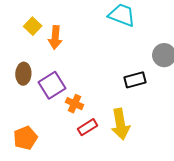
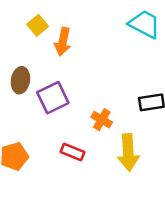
orange cross: (74, 104) -> (102, 120), moved
red rectangle: (87, 127) -> (72, 152), moved, turned 48

